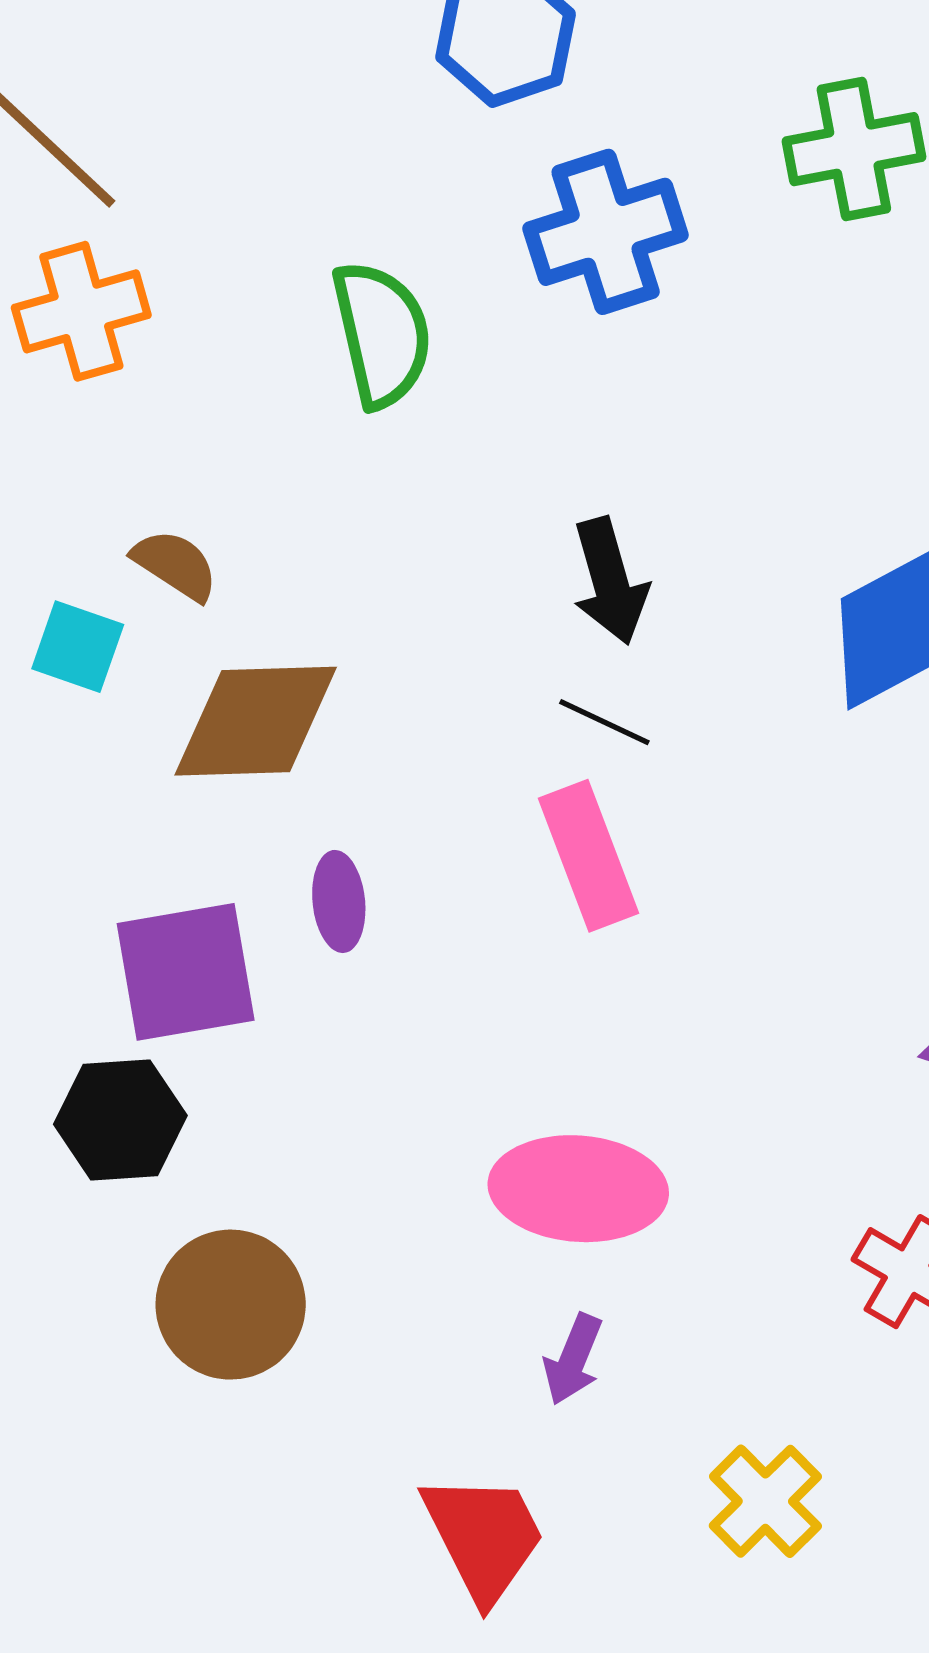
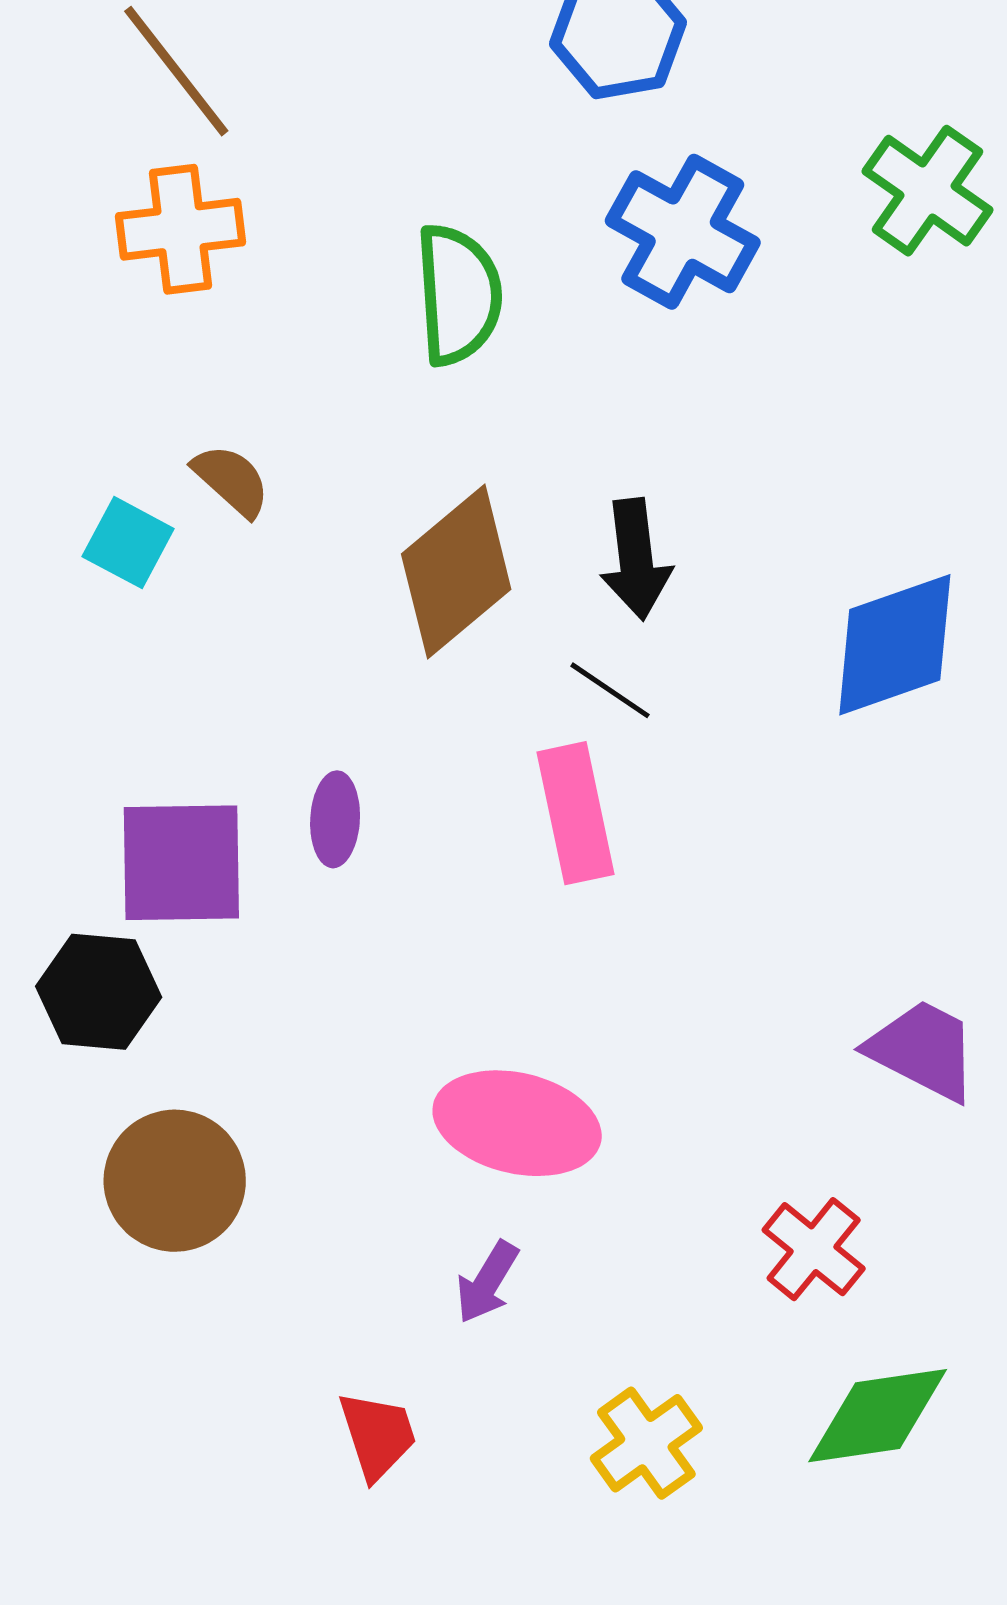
green cross: (854, 149) -> (927, 191), turned 37
blue cross: (606, 232) -> (683, 232), turned 38
brown diamond: (256, 721) -> (456, 572), moved, turned -47
red trapezoid: (484, 1537) -> (377, 1435), size x0.7

